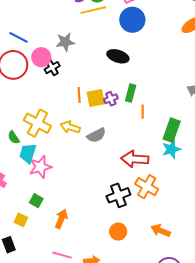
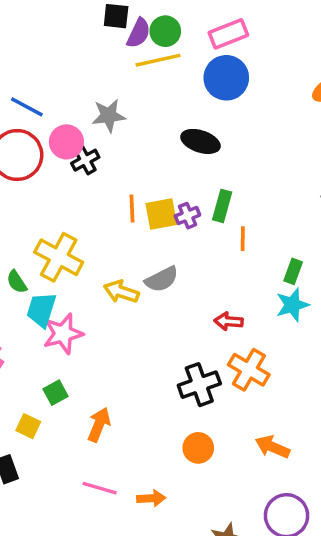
yellow arrow: (70, 127) -> (121, 292), moved
green rectangle: (172, 130) -> (293, 271), size x0.6
red arrow: (135, 159) -> (229, 321), size x0.6
green square: (36, 201) -> (55, 393), turned 32

